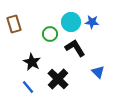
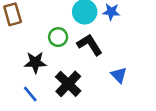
green circle: (50, 34) -> (58, 37), moved
black star: (32, 62) -> (35, 62), turned -30

